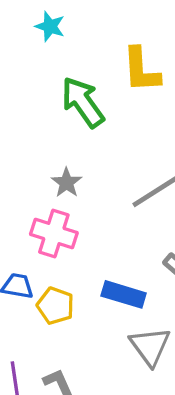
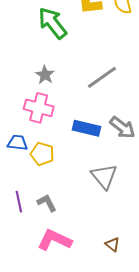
blue rectangle: (124, 294) -> (86, 128), moved

